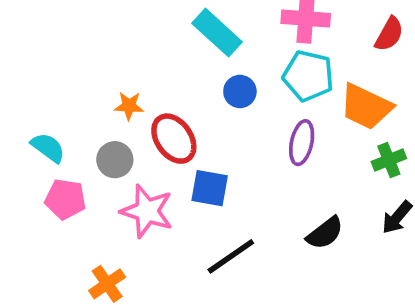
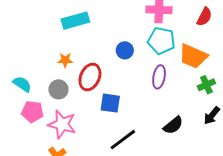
cyan rectangle: (217, 33) -> (75, 21), moved, turned -56
red ellipse: (174, 139) -> (90, 77), turned 60
pink star: (147, 211) -> (62, 124), moved

